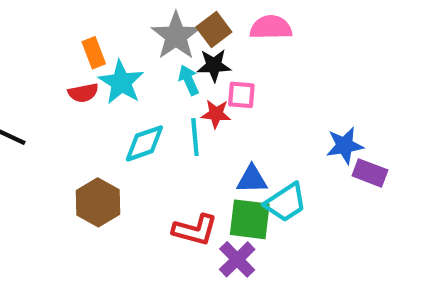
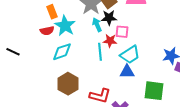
cyan diamond: (144, 143) -> (62, 52), moved
brown hexagon: (98, 202) -> (68, 84), moved
cyan trapezoid: (286, 202) -> (130, 55), moved
green square: (250, 219) -> (154, 91), moved

